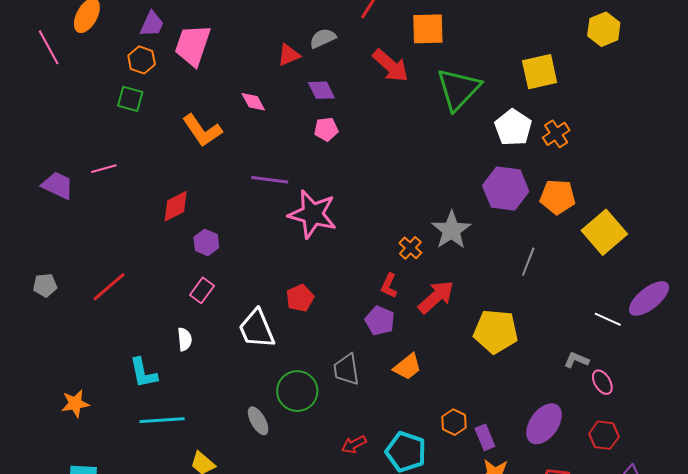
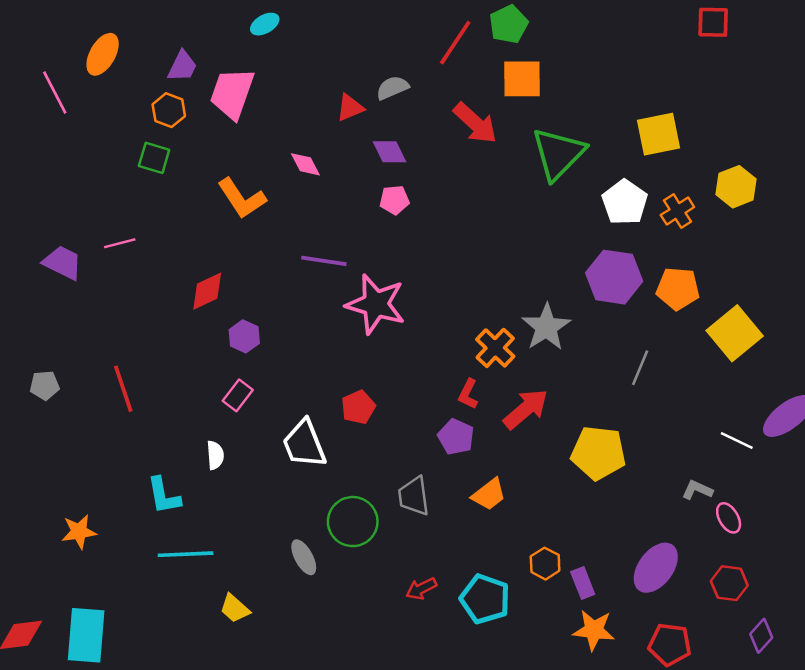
yellow hexagon: (604, 29) -> (736, 187), moved
orange cross: (410, 248) -> (495, 348), size x1.4
red line: (109, 287) -> (123, 389), turned -69

